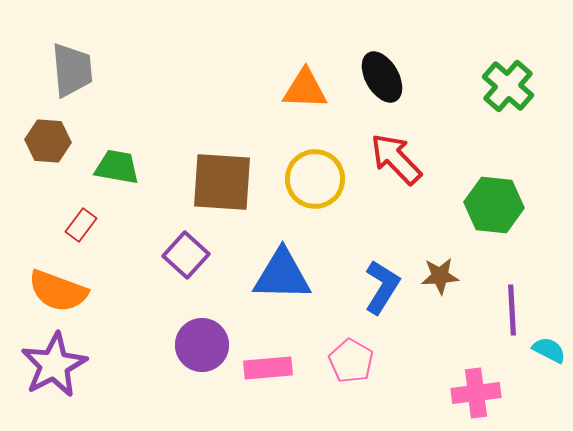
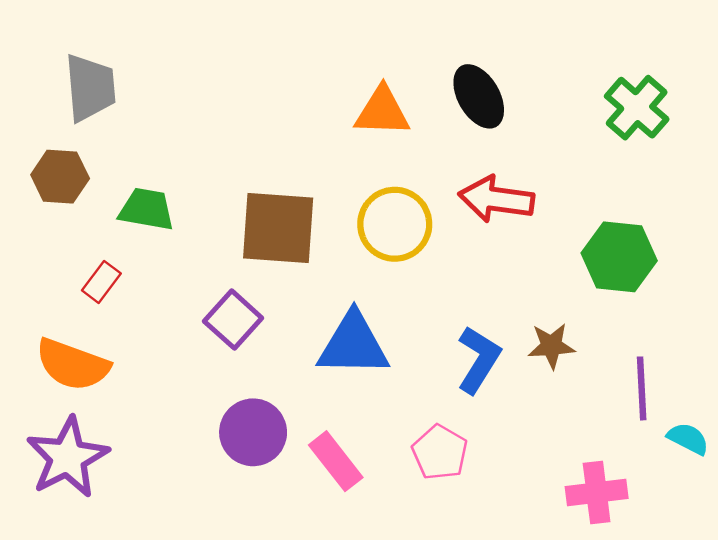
red arrow: (396, 159) -> (496, 199), turned -38
pink rectangle: (268, 368) -> (336, 461), turned 57

